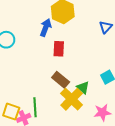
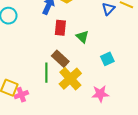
green triangle: (83, 88) -> (82, 37), moved
green line: (35, 107) -> (46, 73), moved

